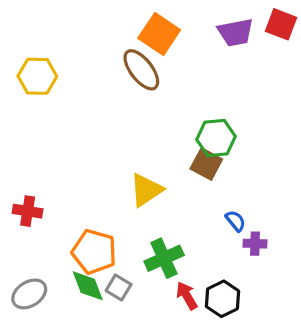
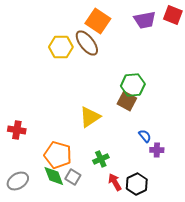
yellow hexagon: (37, 76) -> (61, 47), moved
green cross: (164, 258) -> (101, 159), size x0.7

